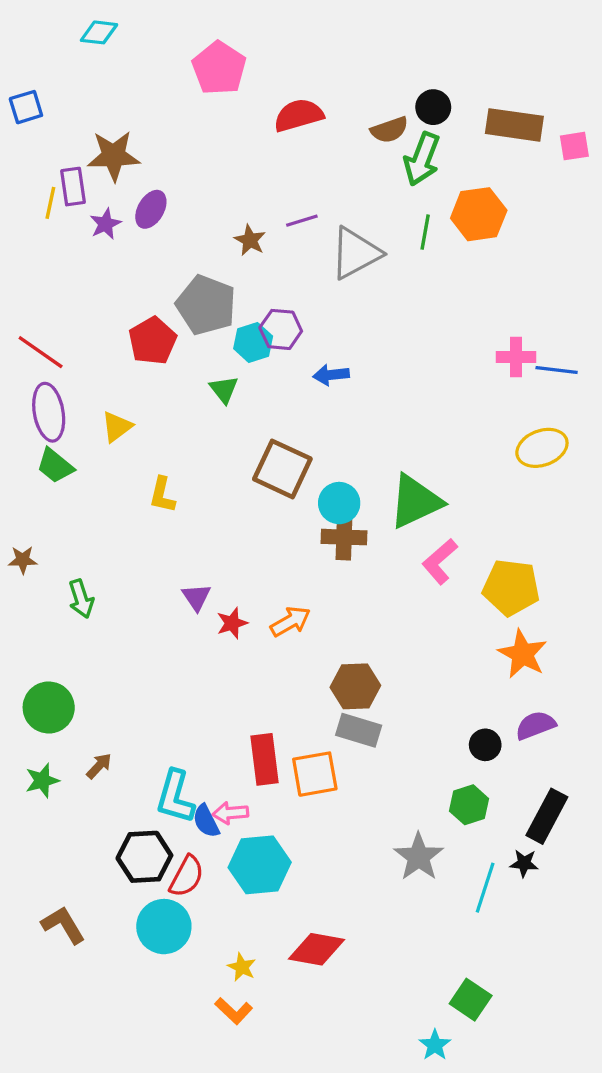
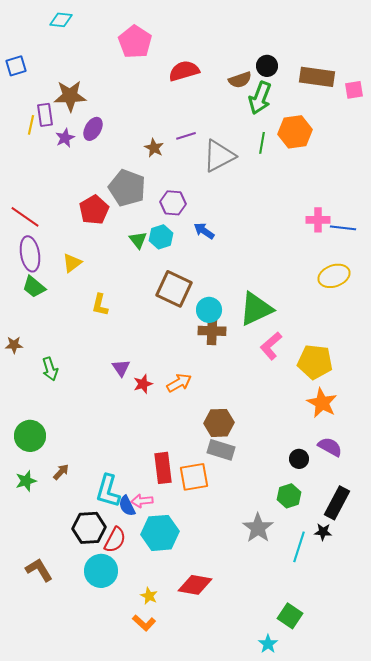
cyan hexagon: (253, 342) -> (161, 237), moved
blue arrow: (331, 375) -> (204, 231), turned 40
purple semicircle: (535, 725) -> (330, 447), turned 50

